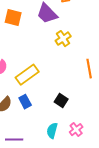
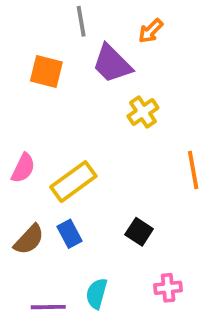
pink cross: (76, 130) -> (168, 288), turned 32
cyan semicircle: (52, 131) -> (97, 294), moved

